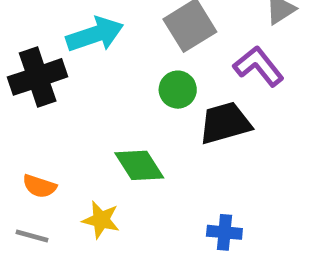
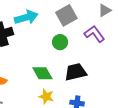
black trapezoid: (225, 123) -> (76, 72), moved
yellow star: (101, 220) -> (46, 96), moved

